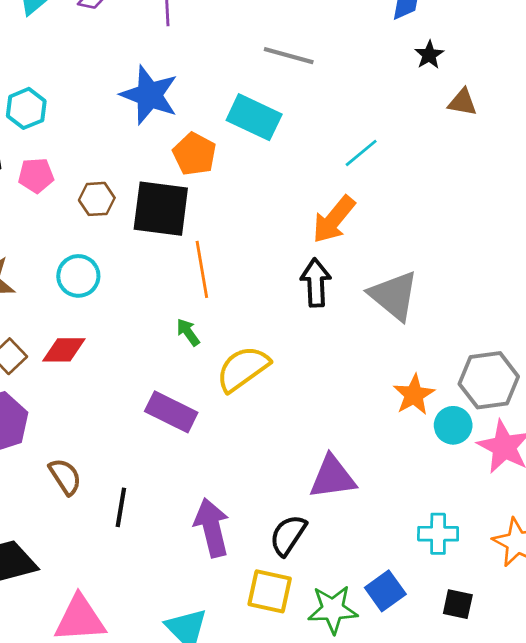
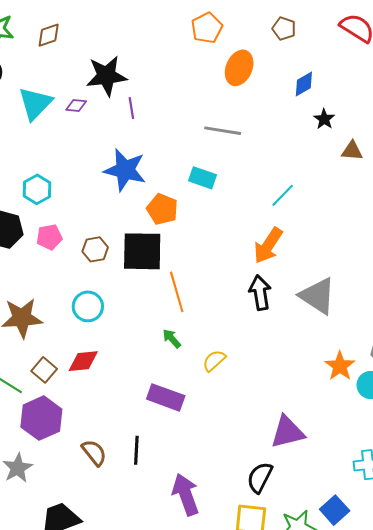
cyan rectangle: (254, 117) -> (202, 178), size x0.7
yellow semicircle: (243, 369) -> (214, 361), size x0.6
black line: (121, 507) -> (136, 450), moved
purple arrow: (212, 528) -> (186, 494), moved

